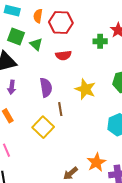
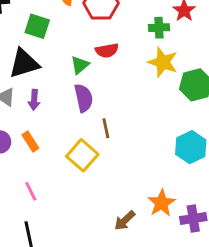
green triangle: (36, 44) -> (80, 65), moved, turned 40
yellow star: (85, 89) -> (163, 62), moved

